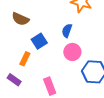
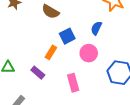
pink circle: (72, 52) -> (89, 53), moved

